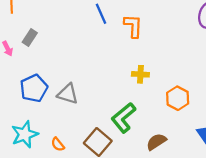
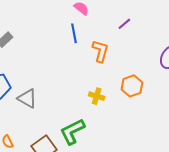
orange hexagon: (178, 98) -> (132, 86), moved

